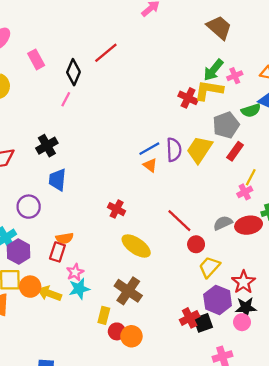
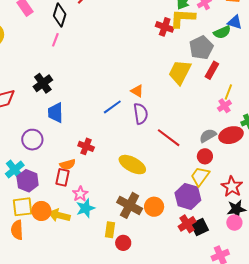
blue line: (149, 149) -> (112, 107), moved
purple semicircle: (174, 150) -> (141, 114), moved
red cross: (117, 209) -> (86, 146), moved
red circle: (196, 244) -> (205, 156), moved
purple hexagon: (218, 300) -> (188, 196), moved
orange circle: (131, 336) -> (154, 207), moved

